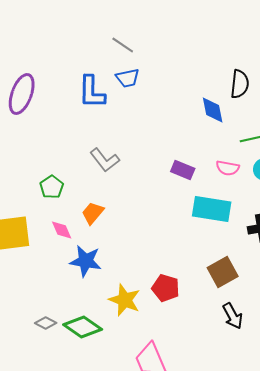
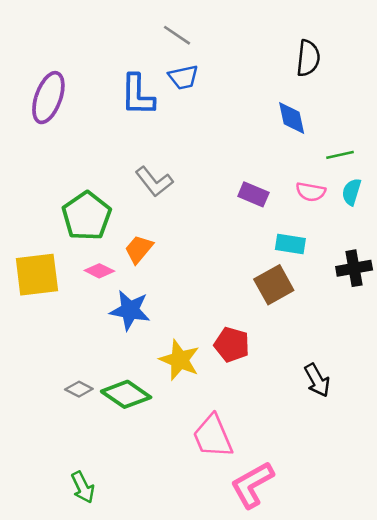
black semicircle: (240, 84) -> (308, 58), moved
green pentagon: (52, 187) -> (87, 216), size x1.6
cyan rectangle: (212, 209) -> (290, 244), size x0.6
pink diamond: (62, 230) -> (99, 271), turned -40
brown square: (223, 272) -> (274, 285), moved

